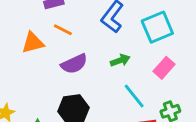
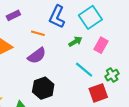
orange line: (63, 30) -> (38, 33), moved
green arrow: (120, 60) -> (75, 42), moved

